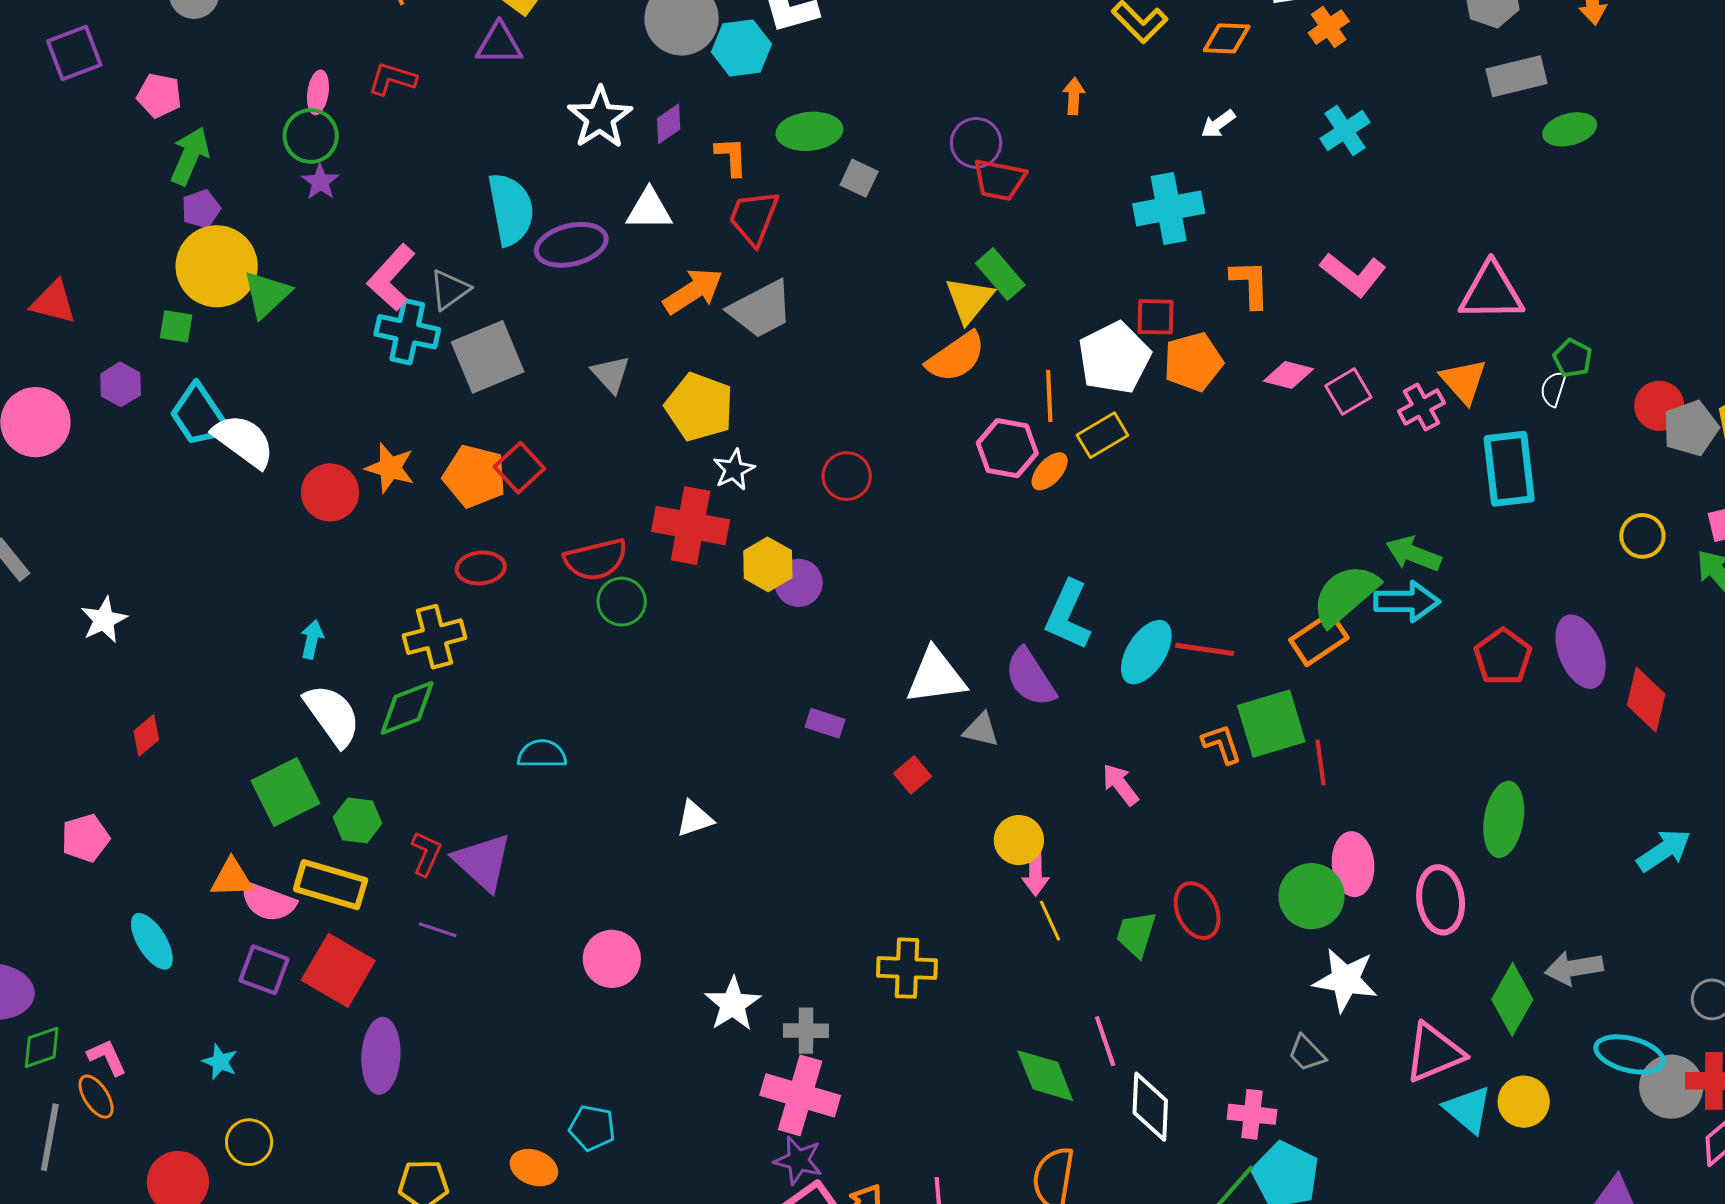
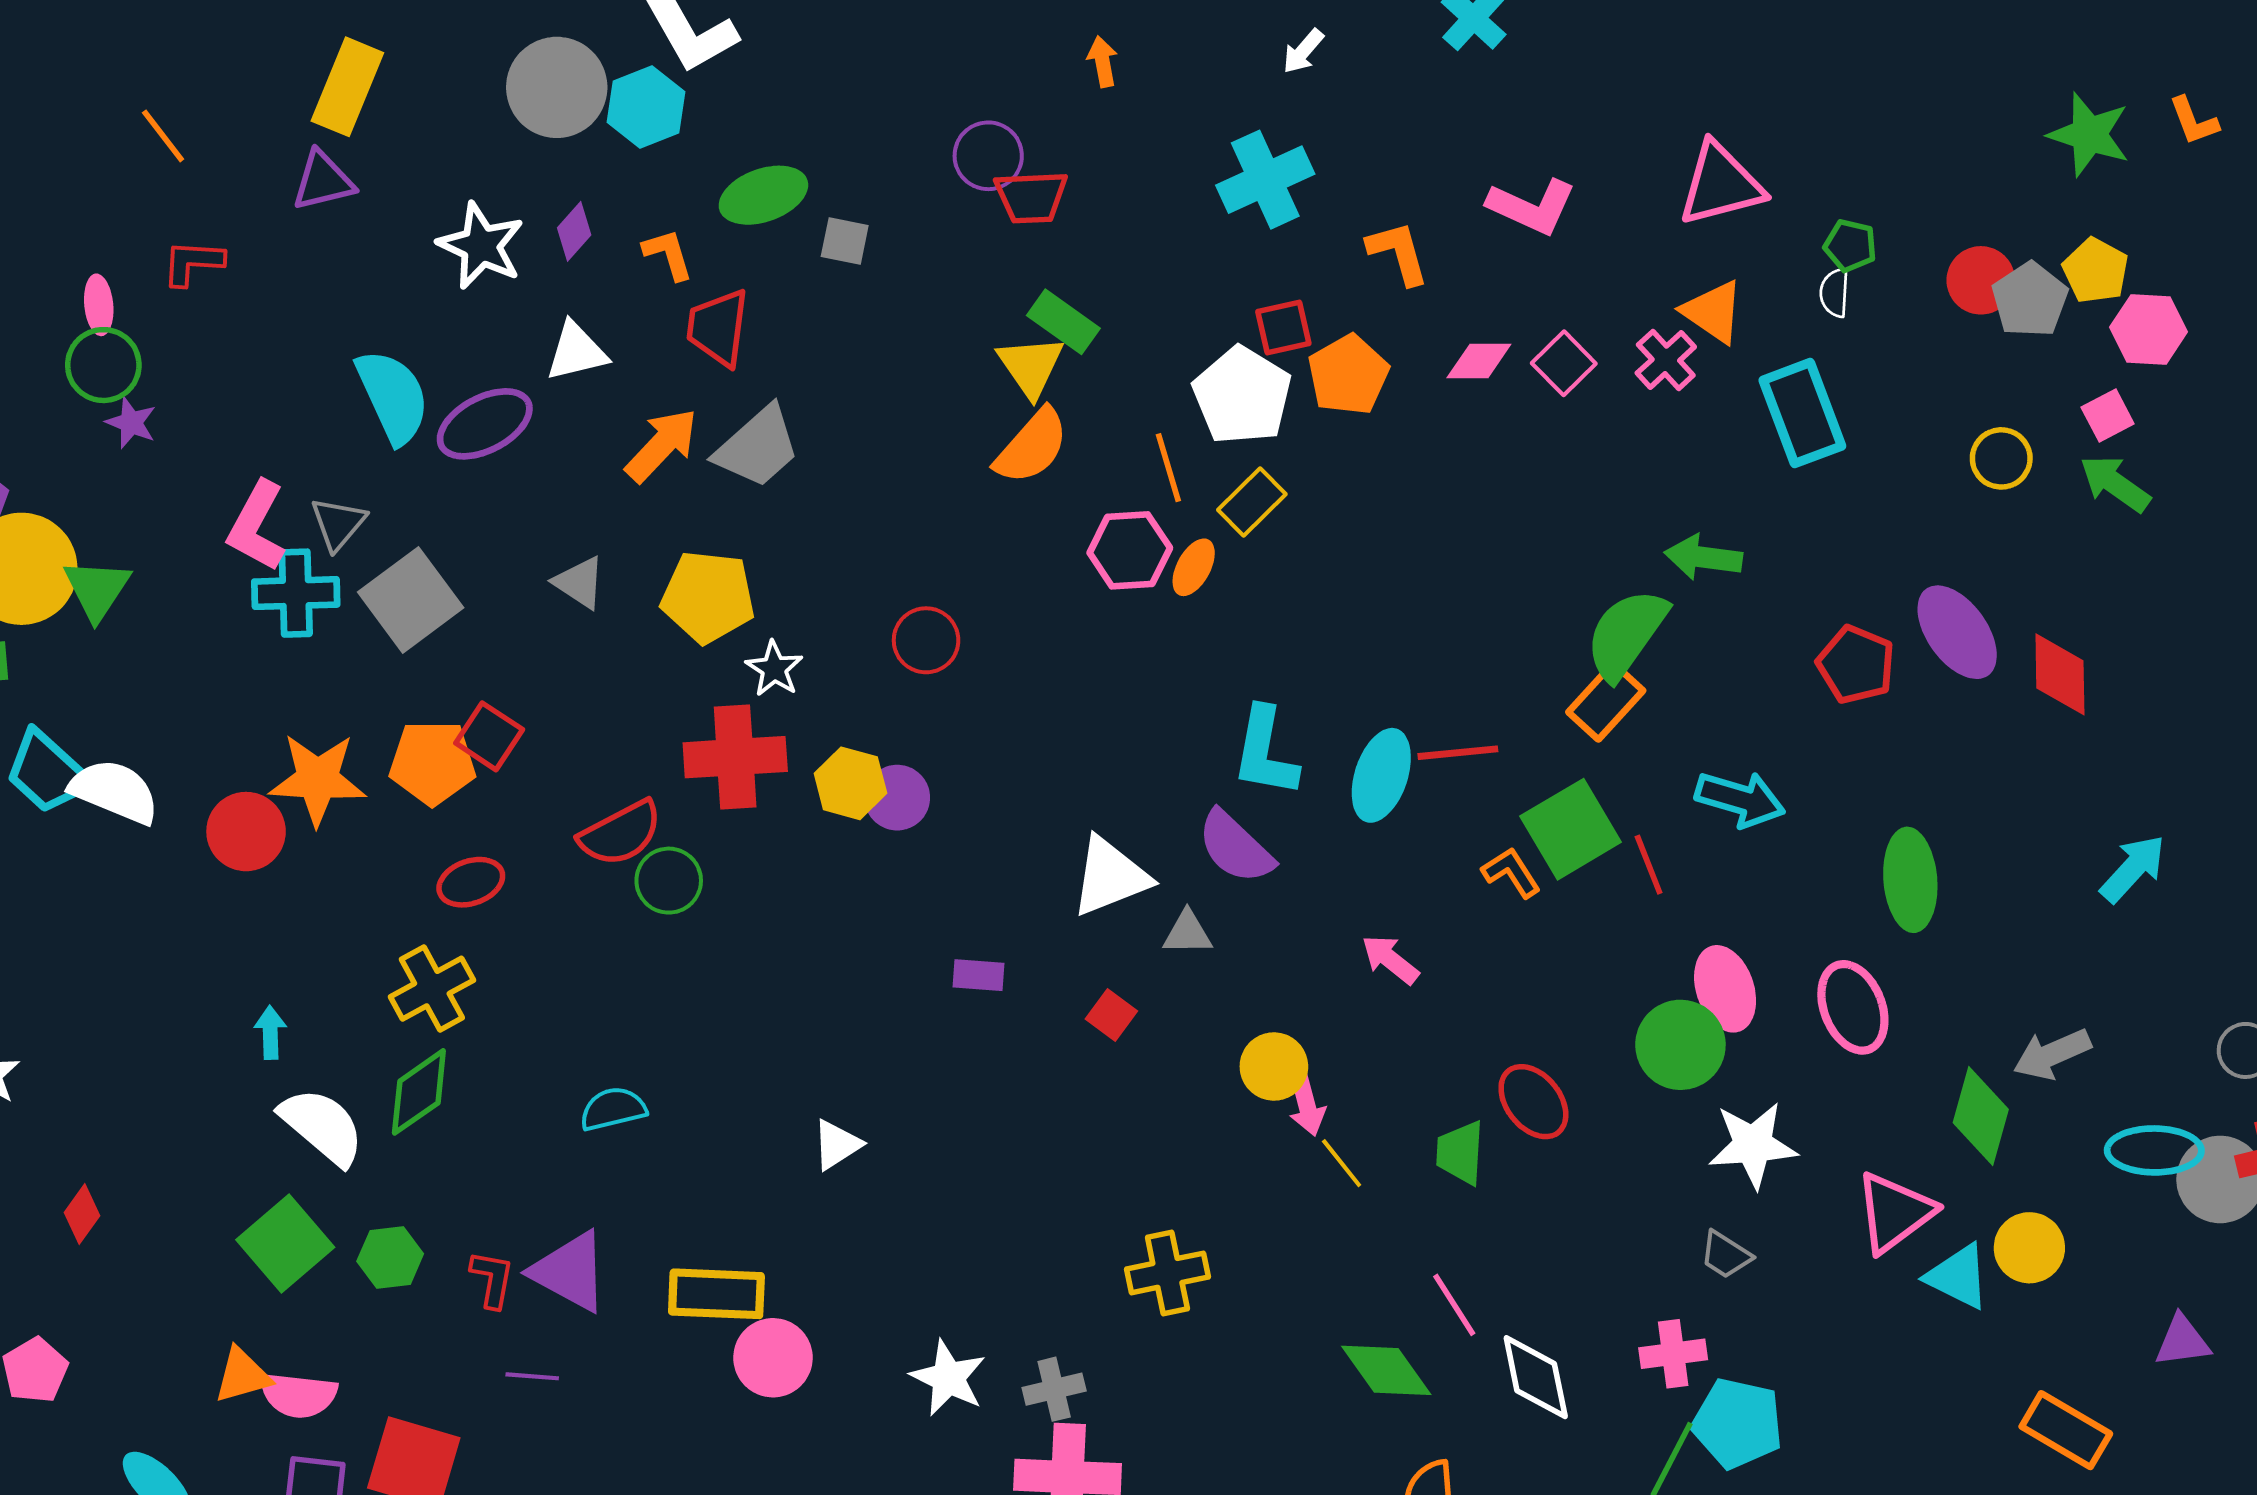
orange star: (390, 468) -> (318, 779), size x1.4
cyan arrow: (1407, 601) -> (1740, 799), moved, turned 30
yellow rectangle: (331, 885) -> (716, 1294), moved

